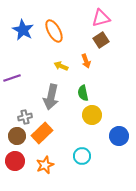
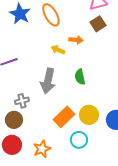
orange arrow: (86, 61) -> (76, 40), moved, turned -64
yellow circle: (92, 115) -> (89, 115), moved
orange rectangle: (42, 133) -> (64, 117), moved

